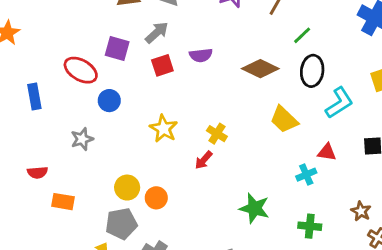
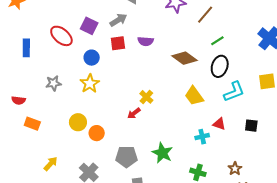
blue circle: (109, 101) -> (92, 58), moved
yellow star: (164, 129) -> (90, 84), moved
gray pentagon: (121, 224) -> (126, 157), moved

